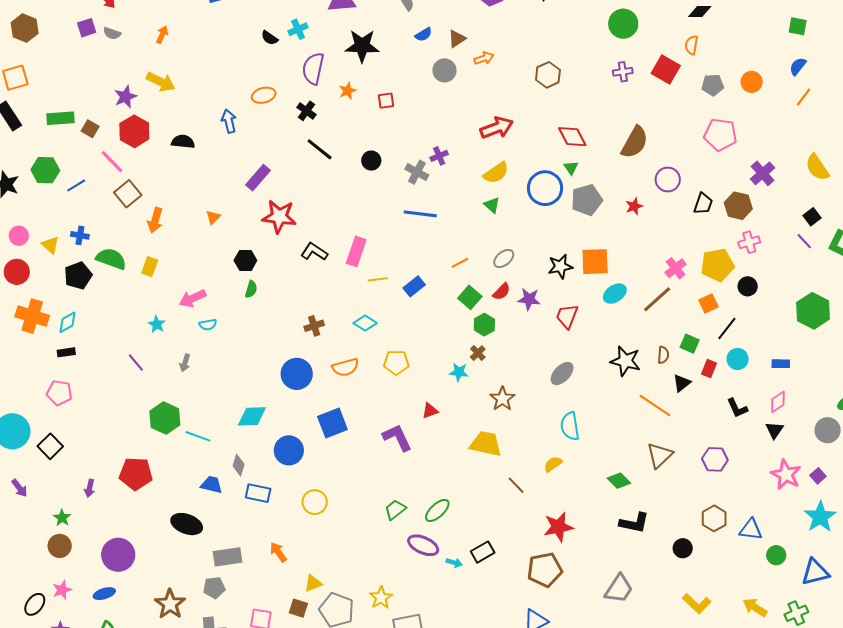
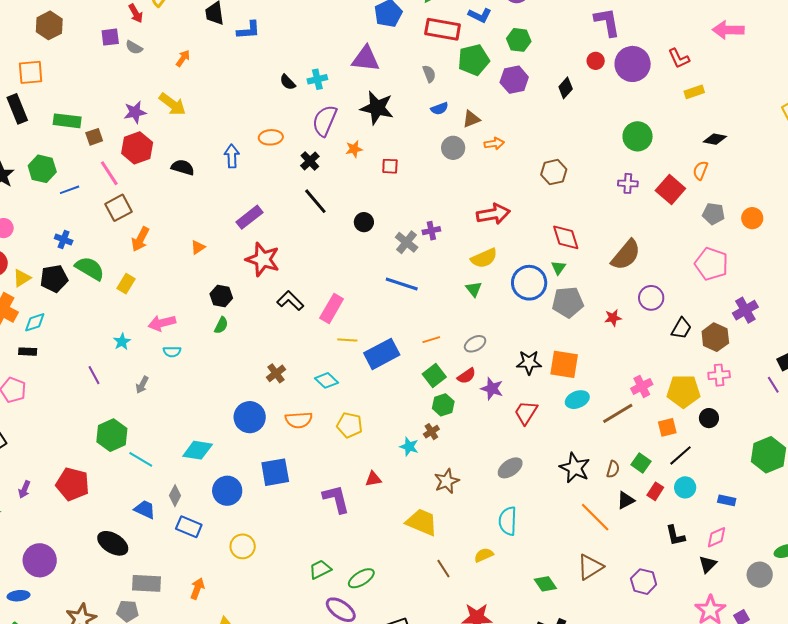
brown square: (90, 129) -> (94, 137), turned 30
yellow triangle: (50, 245) -> (22, 278), moved, turned 36
blue rectangle: (414, 286) -> (382, 354), size x1.6
brown cross: (314, 326) -> (276, 373), turned -30
orange arrow: (278, 552) -> (197, 589), turned 45

